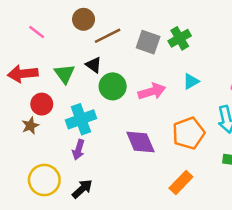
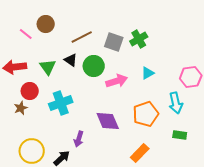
brown circle: (84, 19) -> (46, 24), moved
green circle: (113, 86) -> (94, 66), moved
purple arrow: (78, 150) -> (79, 139), moved

